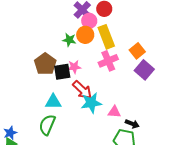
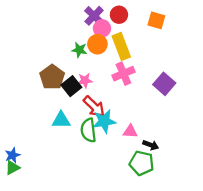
orange square: (137, 51) -> (156, 20), moved, turned -35
black square: (62, 72) -> (71, 86), turned -30
green semicircle: (47, 125) -> (88, 130), moved, turned -30

